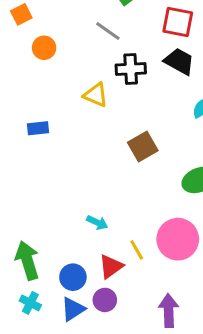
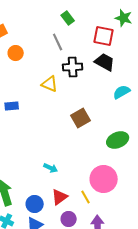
gray line: (108, 31) -> (58, 42), turned 30
yellow line: (137, 250) -> (86, 197), moved
purple circle: (105, 300) -> (69, 219), moved

